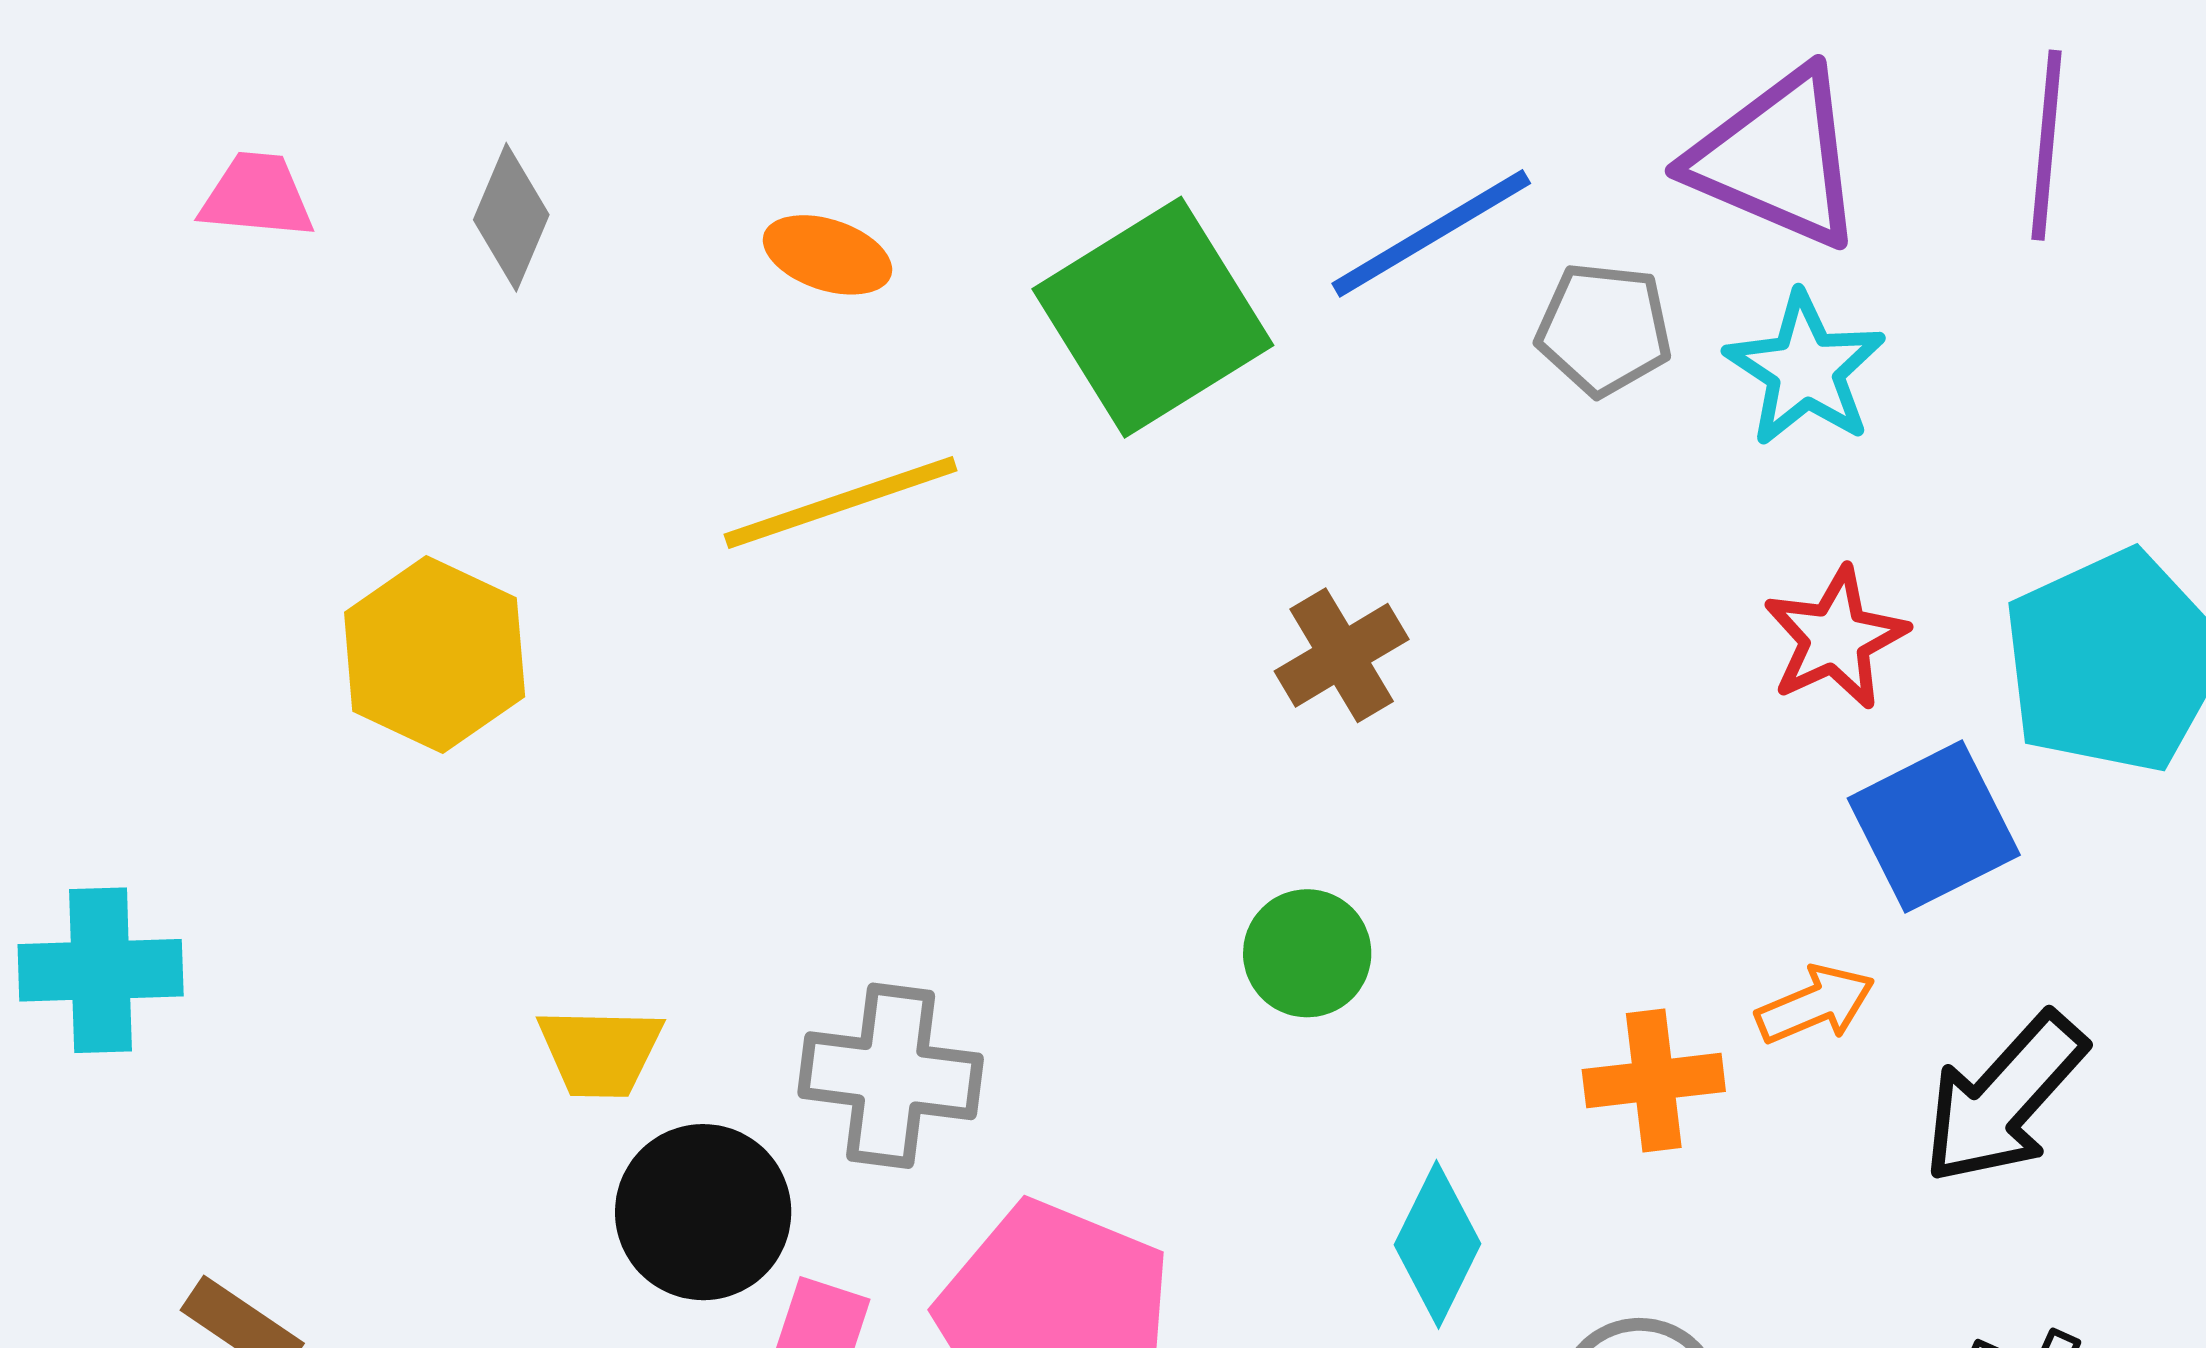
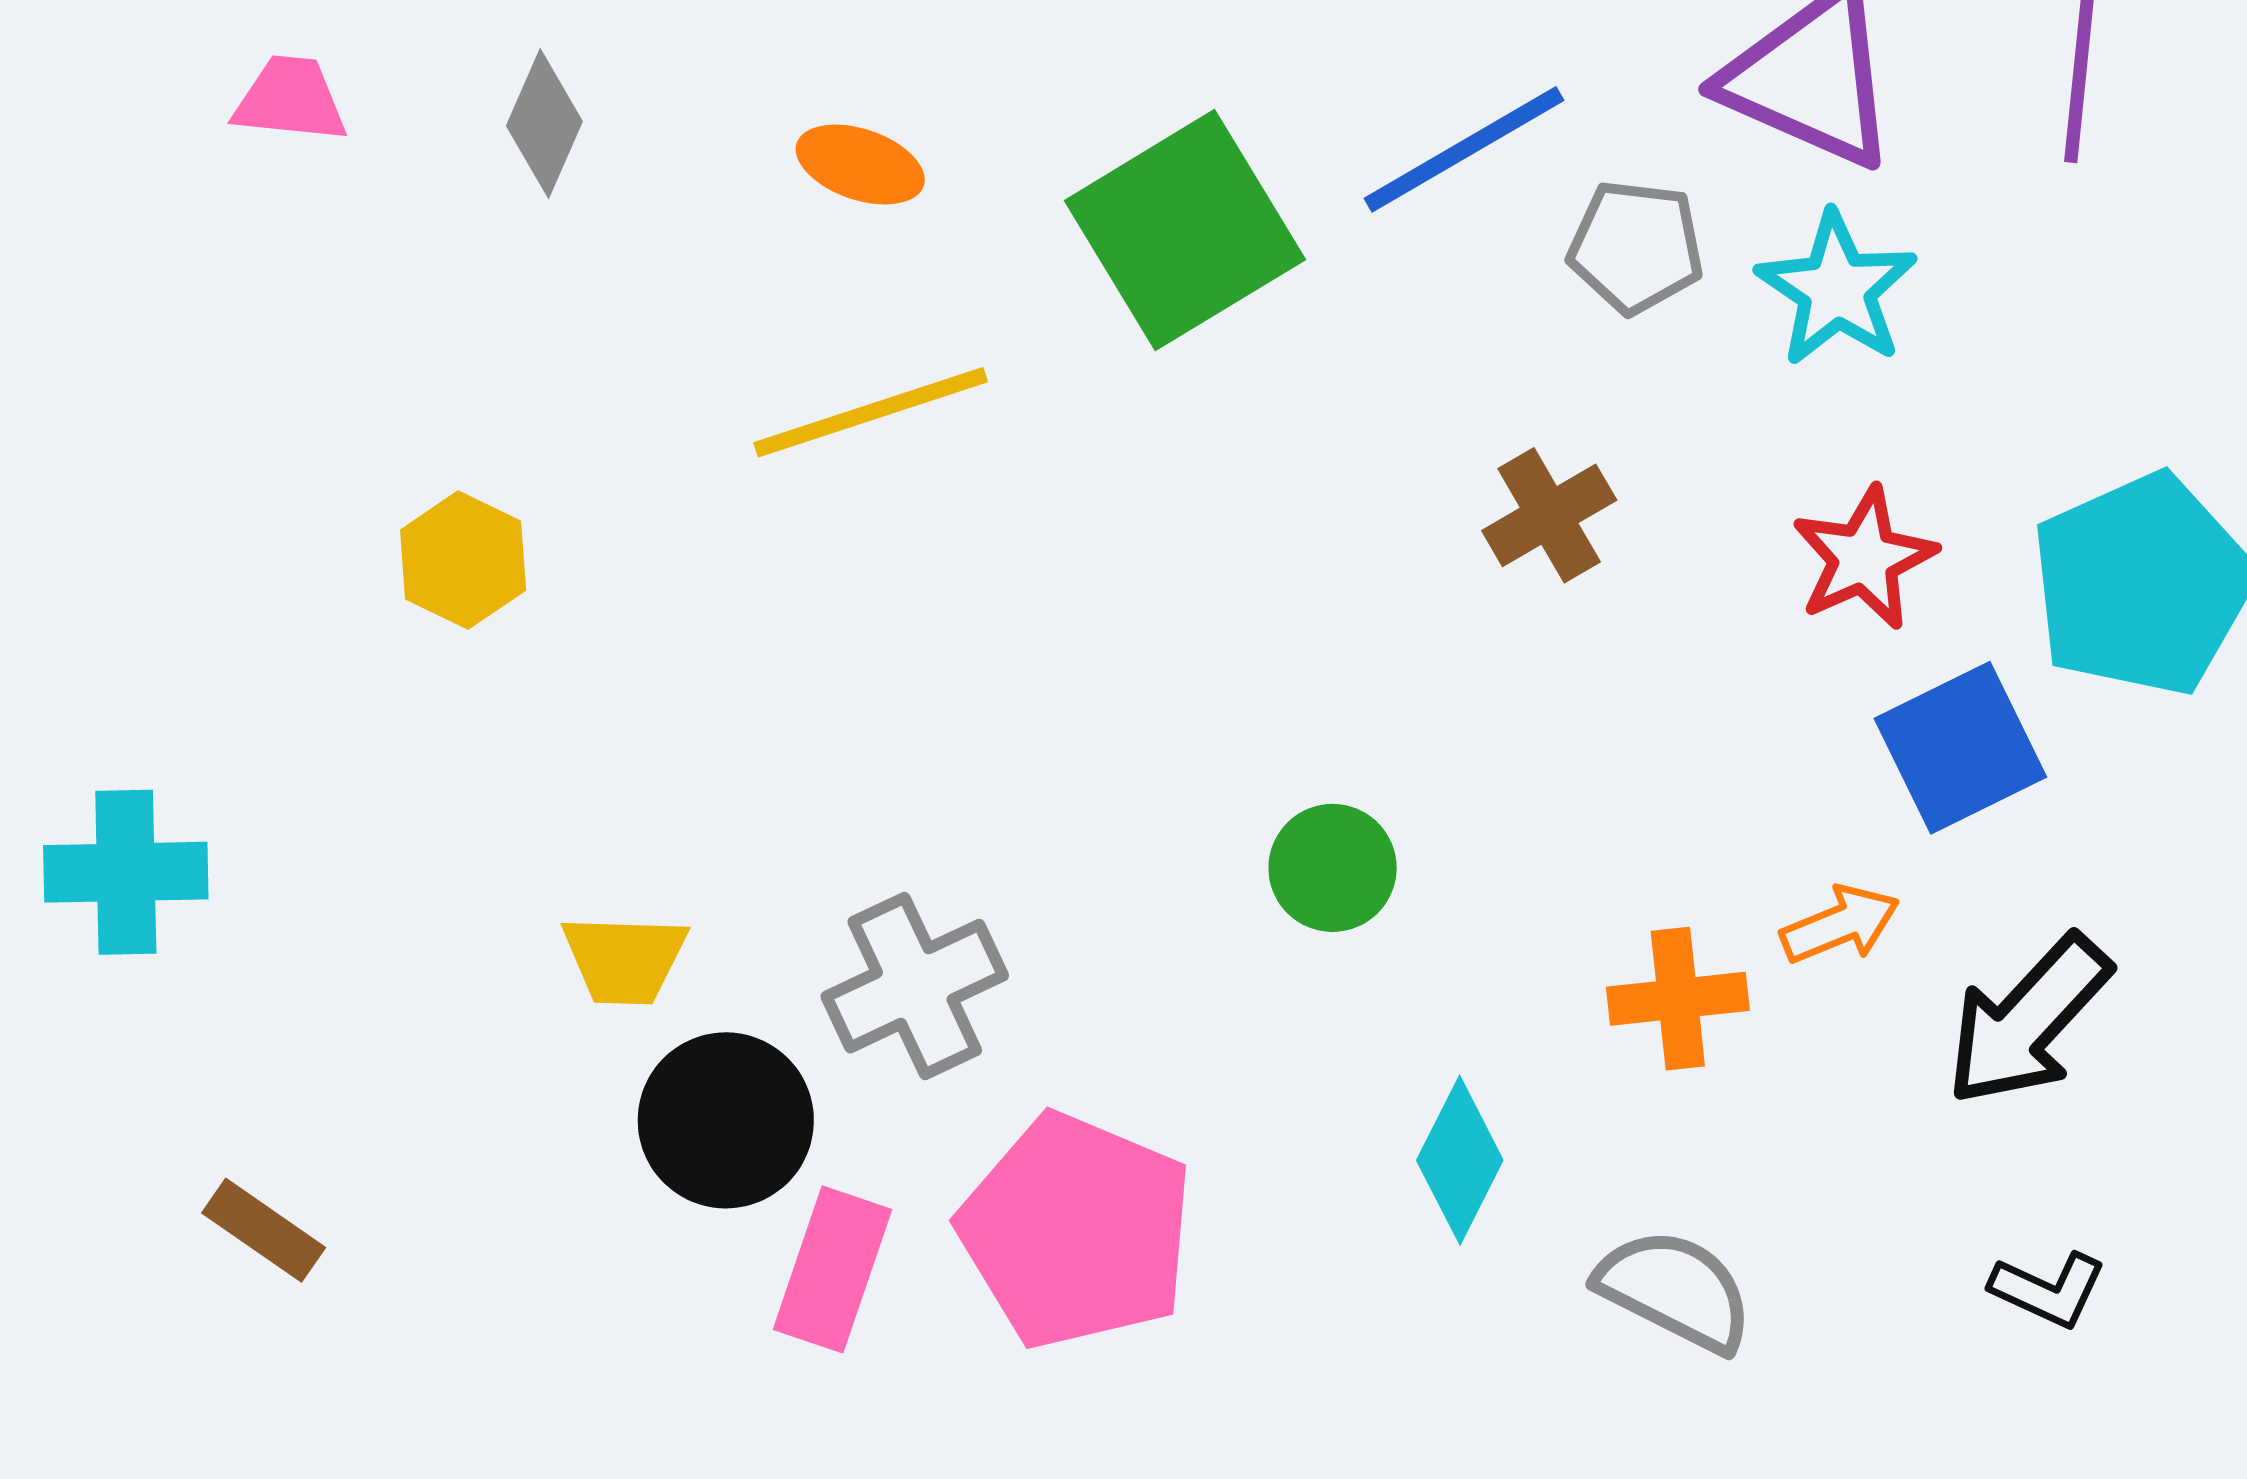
yellow hexagon: (435, 655) -> (463, 560), size x0.7
brown cross: (1342, 655) -> (1549, 515), moved
gray cross: (891, 1076) -> (915, 986), turned -33

